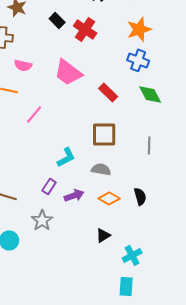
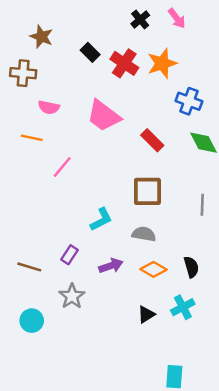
orange star: (139, 29) -> (162, 63), moved
purple rectangle: (49, 186) -> (69, 255), moved
cyan cross: (132, 255) -> (183, 307), moved

